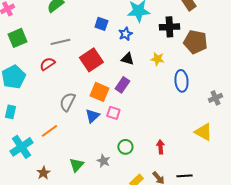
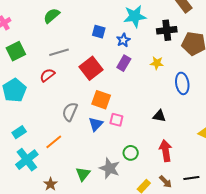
black triangle: (127, 59) -> (159, 116), moved
purple rectangle: (122, 85) -> (124, 63), moved
cyan rectangle: (10, 112) -> (19, 132), moved, turned 48
red arrow: (160, 147) -> (166, 151), size x1.5
gray star: (103, 161) -> (110, 168), size x1.5

